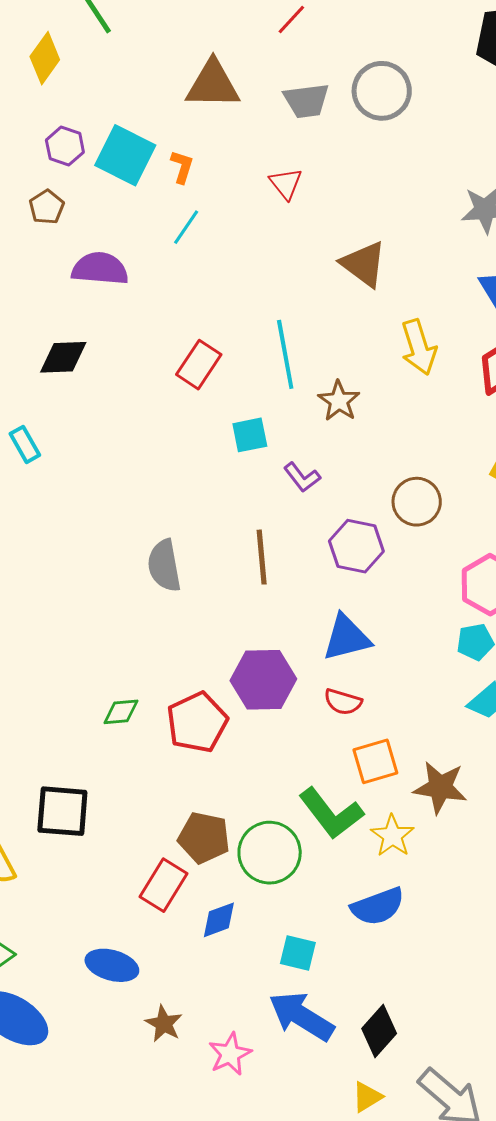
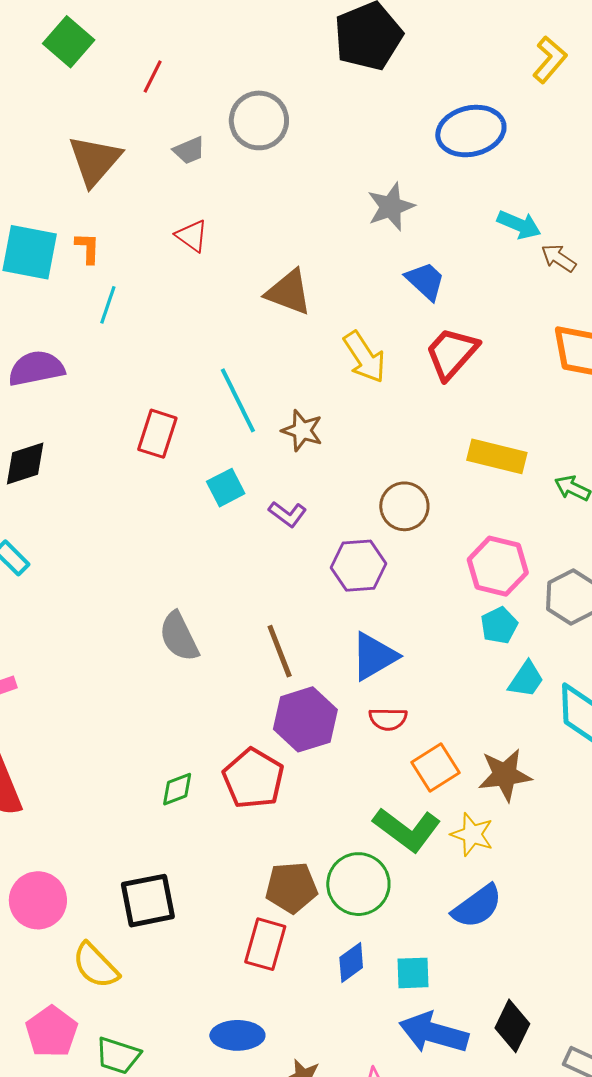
brown triangle: (213, 84) -> (95, 160), turned -34
gray trapezoid: (306, 101) -> (189, 150), size x0.7
brown line: (262, 557) -> (280, 651), moved
blue diamond: (219, 920) -> (351, 963), moved

